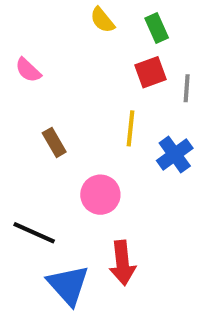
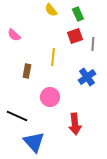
yellow line: (131, 128) -> (53, 57), moved
brown rectangle: (54, 142) -> (27, 71), turned 40
red arrow: (122, 263) -> (75, 124), moved

